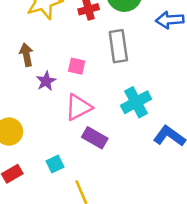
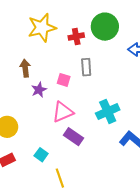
gray rectangle: (118, 46) -> (86, 67), moved, size x0.7
cyan square: (55, 164) -> (41, 155), turned -32

